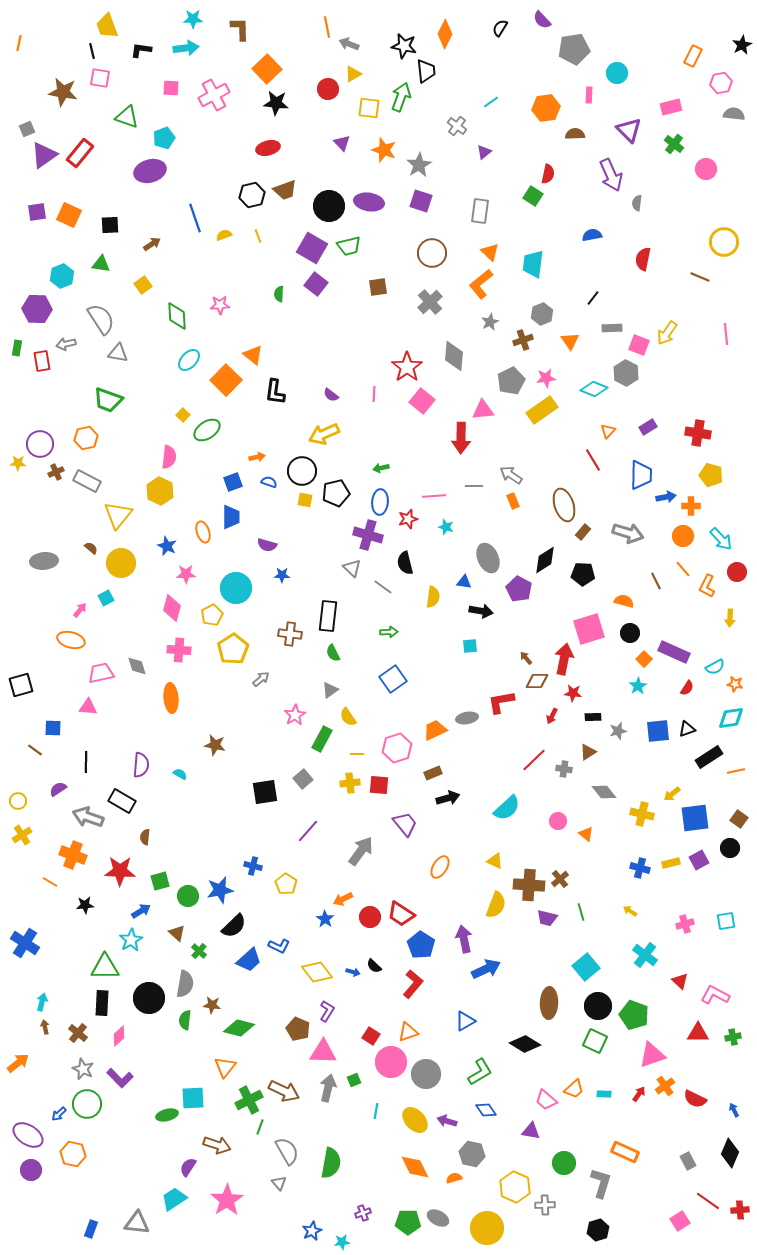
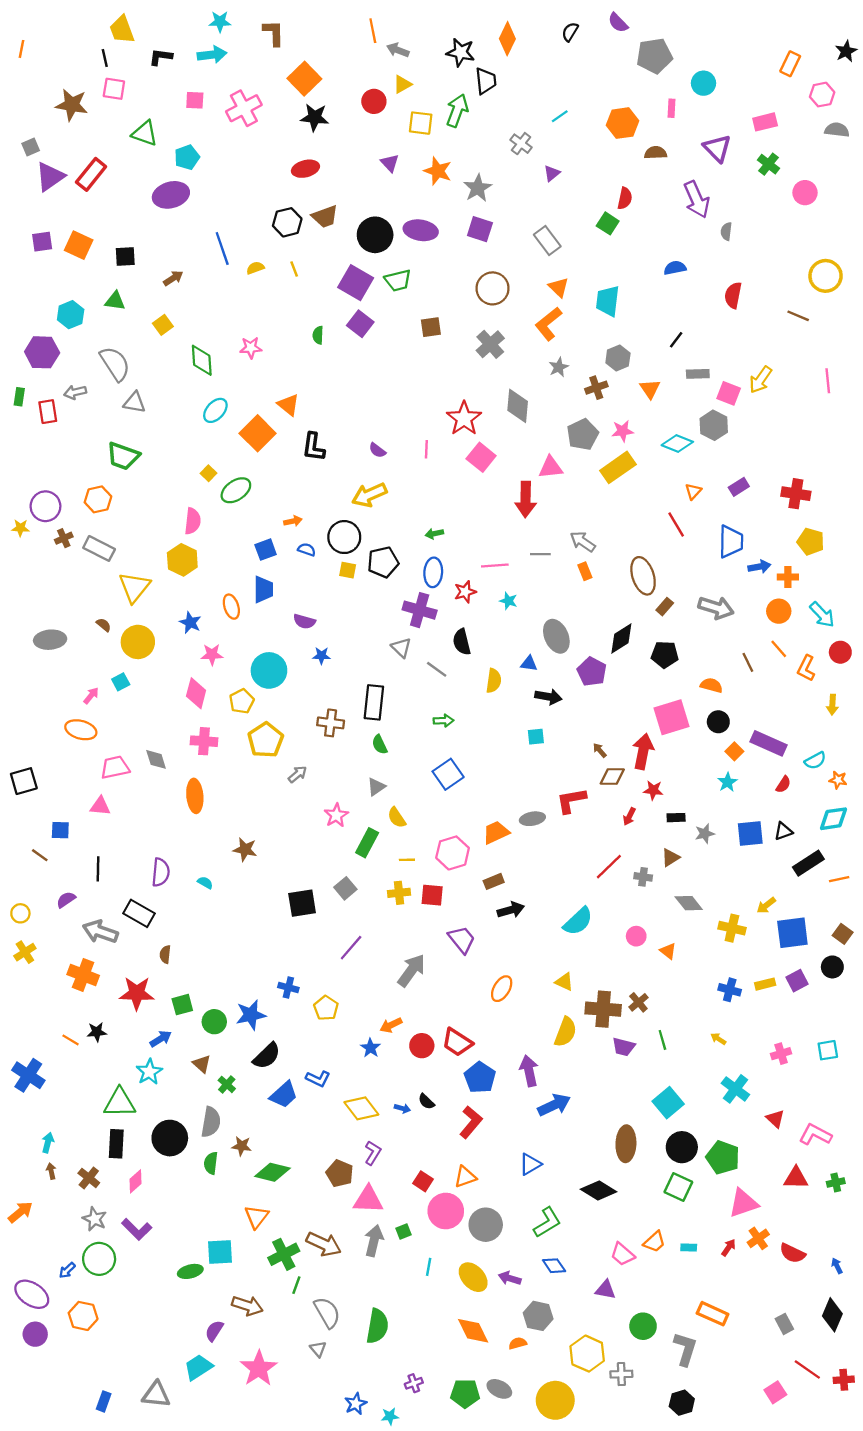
gray rectangle: (480, 211) -> (547, 241), turned -45
orange line: (50, 882) -> (71, 1040), moved

